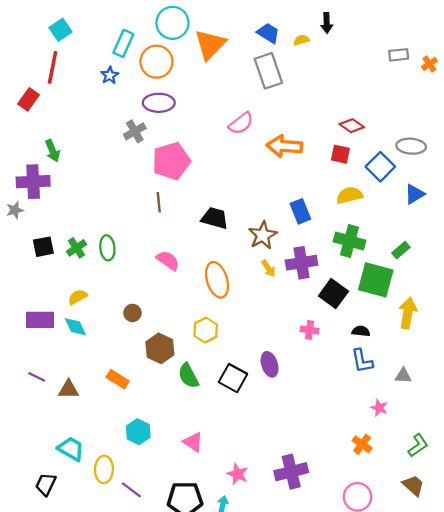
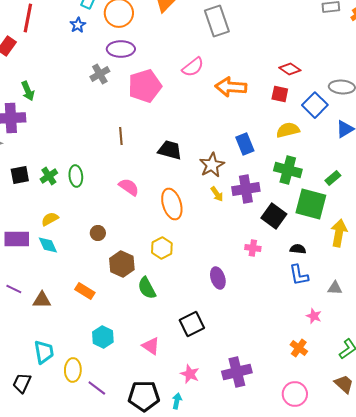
pink pentagon: (171, 161) -> (145, 86), moved
black square: (233, 378) -> (192, 324), moved, turned 35
cyan trapezoid: (71, 449) -> (44, 352), turned 50

